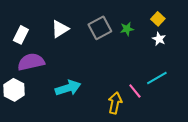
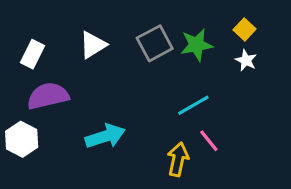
green star: (127, 29) -> (196, 45), size x1.5
cyan line: (157, 78) -> (193, 105), moved

